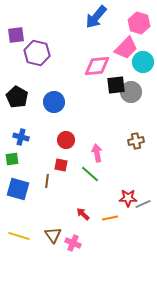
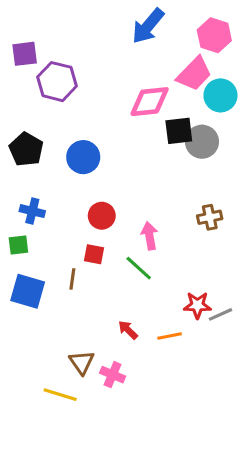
yellow line: (19, 236) -> (60, 395), moved

